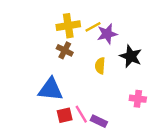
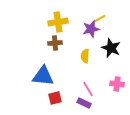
yellow line: (93, 27) -> (99, 19), moved
brown cross: (65, 50) -> (55, 43), turned -32
pink line: (81, 114) -> (88, 89), moved

